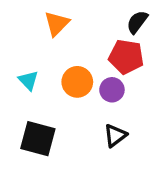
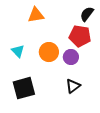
orange triangle: (57, 24) -> (36, 15), turned 36
black square: (38, 139) -> (24, 88), turned -30

